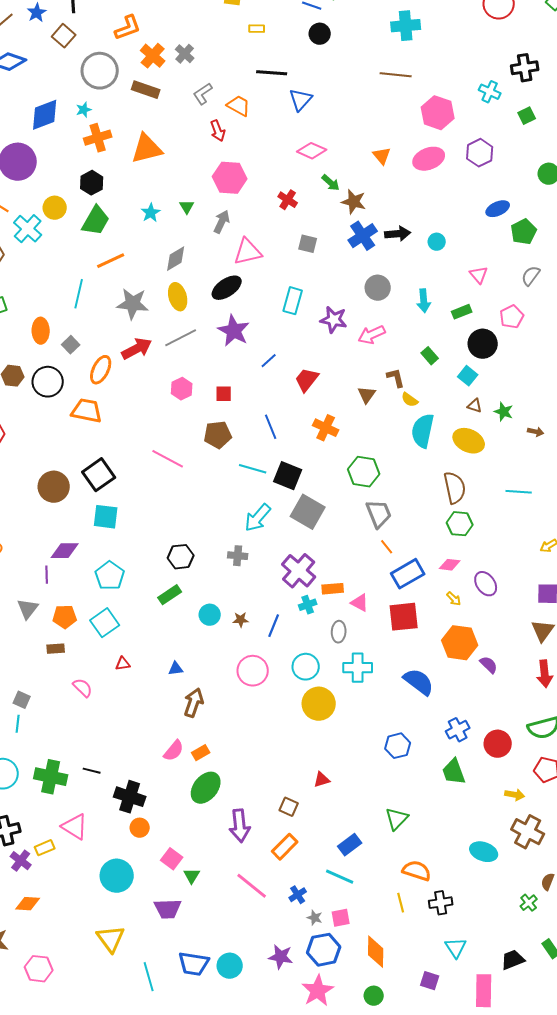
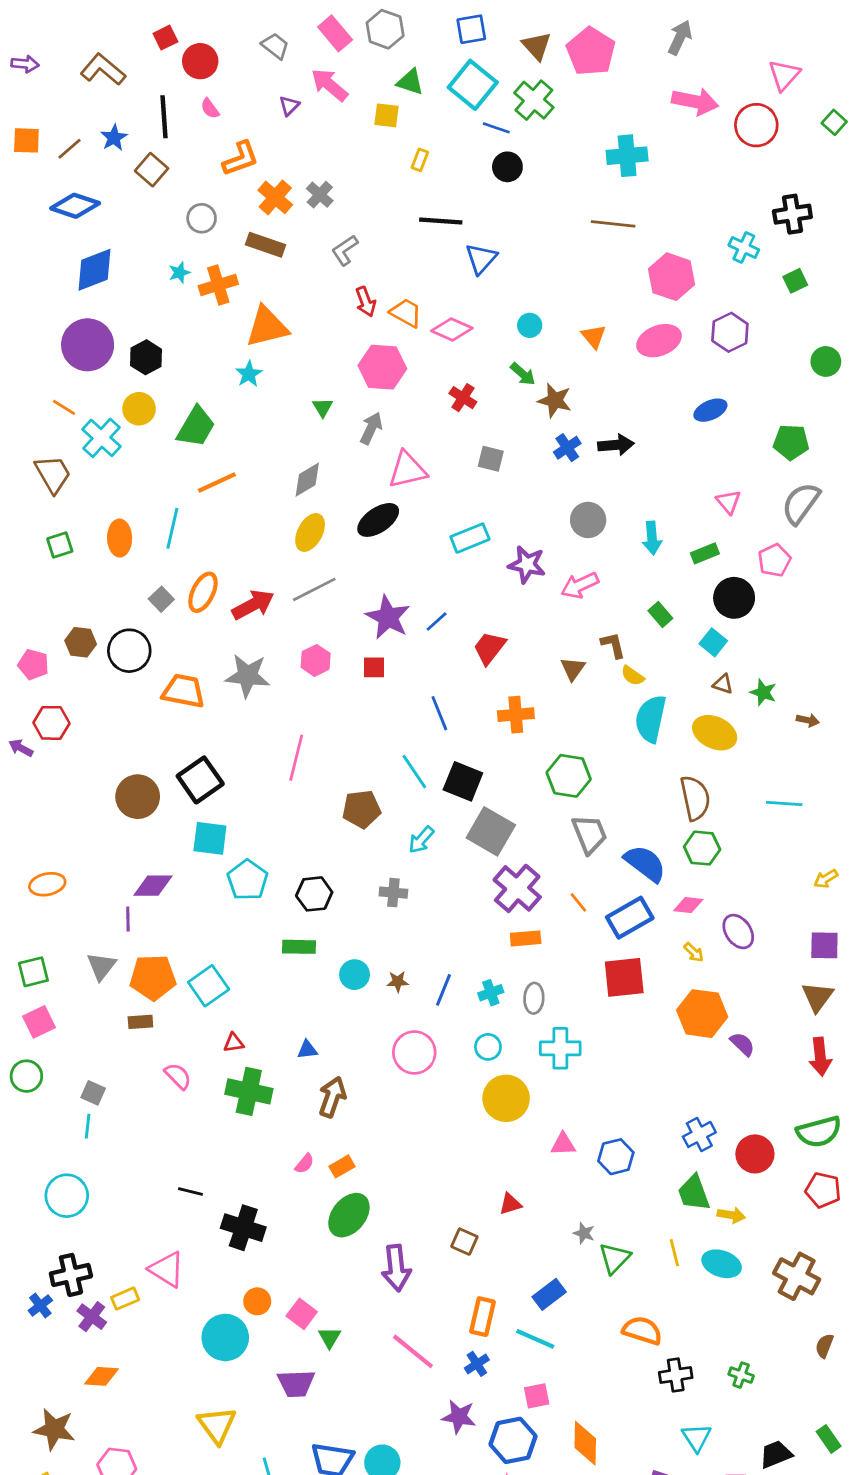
yellow rectangle: (257, 29) -> (420, 160), turned -70
gray circle: (100, 71) -> (202, 218), size x0.6
orange trapezoid: (239, 106) -> (406, 313), moved
blue diamond: (45, 115) -> (95, 270), moved
orange cross: (98, 138) -> (218, 285), moved
pink diamond: (312, 151) -> (452, 330), moved
black hexagon: (92, 183) -> (146, 357), moved
blue ellipse: (498, 209) -> (710, 410), moved
cyan star: (151, 213) -> (249, 374), moved
green pentagon: (524, 232) -> (791, 442), turned 30
blue cross: (363, 236) -> (567, 448), size x0.7
cyan circle: (437, 242) -> (530, 325), moved
gray semicircle: (531, 276) -> (801, 503), size x1.5
yellow ellipse: (178, 297) -> (310, 532), turned 44
cyan rectangle: (293, 301) -> (470, 538), turned 52
gray star: (133, 304) -> (247, 676), moved
orange ellipse: (41, 331) -> (120, 538), moved
purple star: (234, 331) -> (388, 617), moved
orange ellipse: (101, 370) -> (203, 592), moved
orange cross: (326, 428) -> (516, 715), turned -30
brown pentagon: (218, 435) -> (361, 809), moved
pink line: (168, 459) -> (296, 758), turned 76
cyan line: (253, 469) -> (414, 772), turned 40
cyan arrow: (258, 518) -> (421, 840), size x0.7
orange line: (387, 547) -> (578, 902), moved
purple cross: (299, 571) -> (517, 888), moved
cyan pentagon: (110, 576) -> (247, 880), moved
green rectangle: (170, 595) -> (299, 947), turned 35
pink triangle: (360, 603) -> (563, 1144), moved, turned -30
cyan cross: (308, 605) -> (491, 993), moved
orange pentagon: (65, 617) -> (153, 977), size x1.4
cyan circle: (306, 667) -> (488, 1047), size x0.7
blue semicircle: (419, 682) -> (645, 863), moved
pink semicircle: (174, 751) -> (304, 1164), size x0.7
green cross: (51, 777) -> (249, 1091), moved
yellow arrow: (515, 795) -> (731, 1215), moved
orange circle: (140, 828) -> (257, 1301), moved
orange rectangle: (285, 847) -> (482, 1317), moved, turned -32
cyan ellipse: (484, 852) -> (722, 1264), moved
yellow line: (401, 903) -> (674, 1253), moved
green cross: (529, 903) -> (741, 1375), moved, turned -30
gray star: (315, 918) -> (584, 1233), moved
purple star: (281, 957) -> (459, 1417), moved

